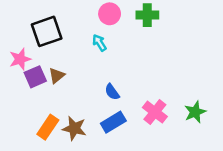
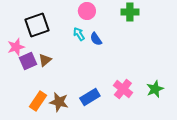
green cross: (147, 15) -> (130, 12), moved
blue semicircle: (112, 92) -> (96, 39), moved

